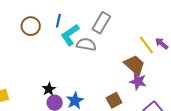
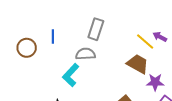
cyan L-shape: (70, 35) -> (71, 75), moved
purple star: (138, 81) -> (155, 82), moved

